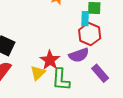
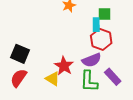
yellow triangle: (38, 73) -> (53, 79), turned -42
green L-shape: (61, 80) -> (89, 81), moved

